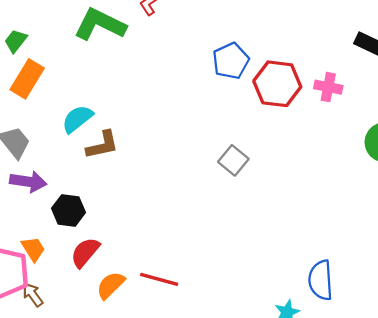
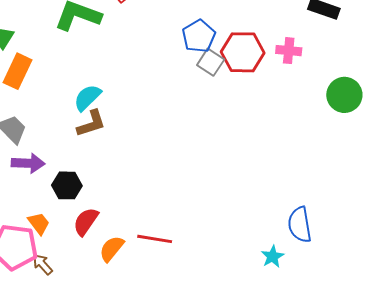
cyan semicircle: (77, 119) -> (87, 98), moved
gray square: (233, 160) -> (211, 62), moved

